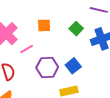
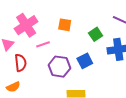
blue square: (73, 66) -> (85, 61), moved

